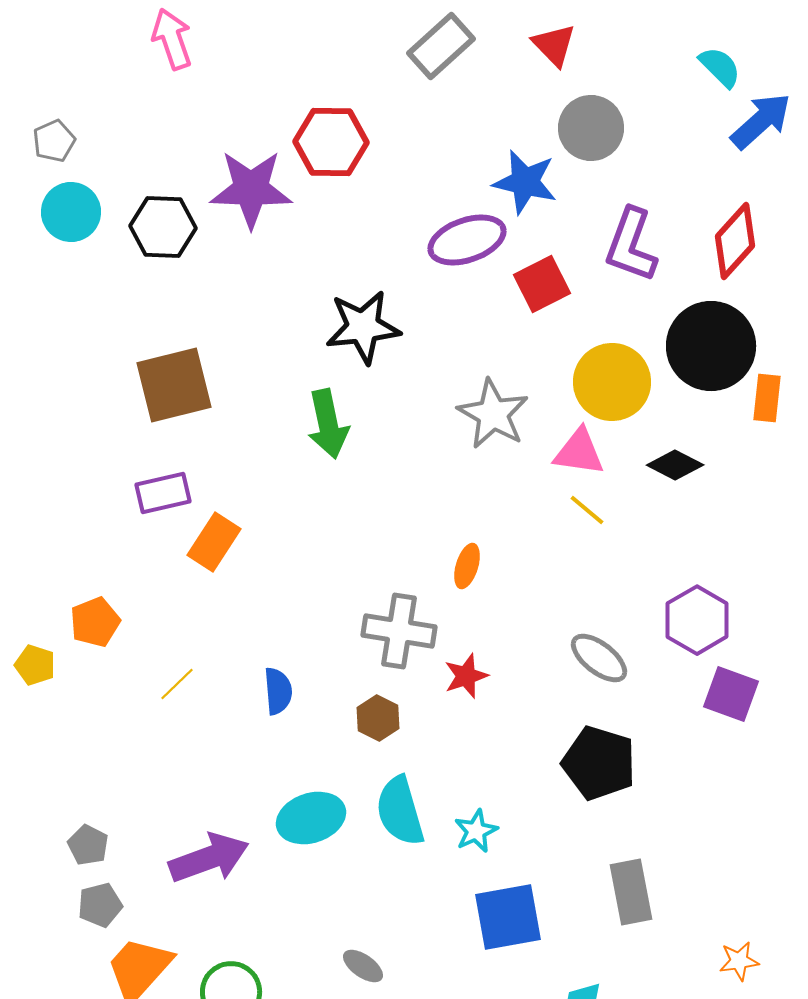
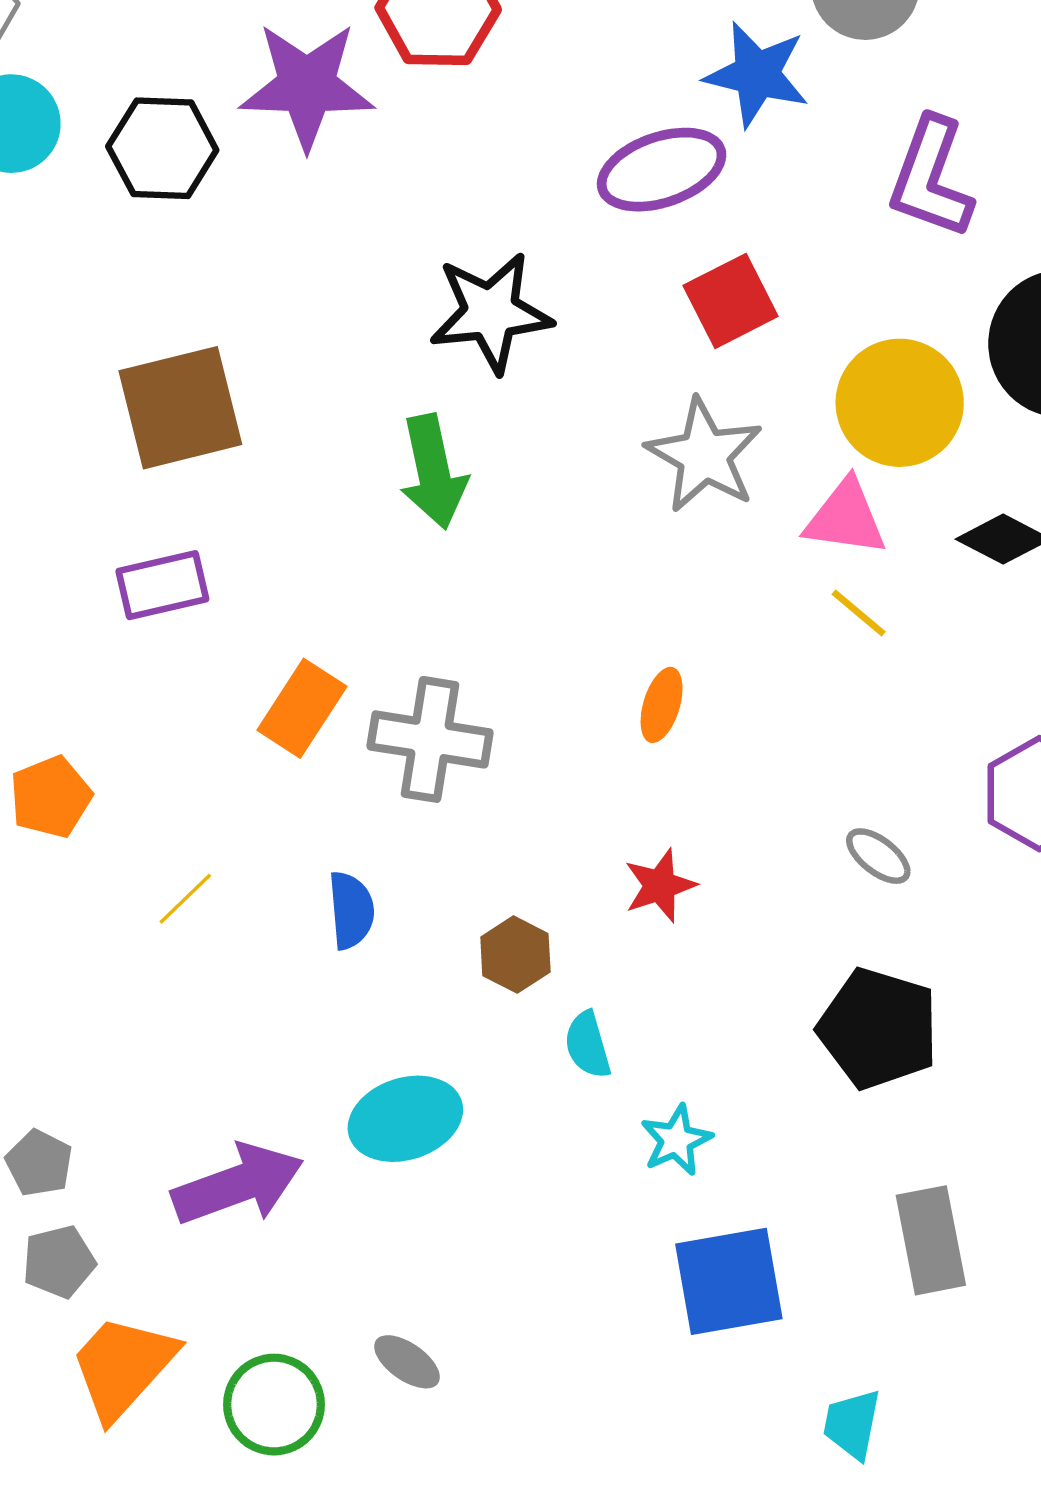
red square: (542, 284) -> (731, 301), moved
orange rectangle: (214, 542) -> (302, 708), moved
gray cross: (399, 631) -> (430, 739), moved
gray ellipse: (599, 658) -> (878, 856), size x0.7
cyan semicircle: (400, 811) -> (588, 1045), moved, size x0.6
gray ellipse: (363, 966) -> (407, 1362), moved

